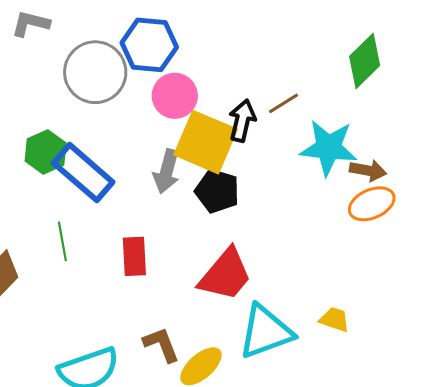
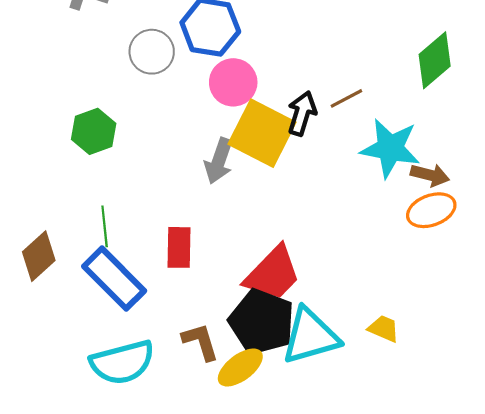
gray circle: (95, 72) -> (152, 52), size x0.7
blue rectangle: (83, 173) -> (114, 279), moved
black pentagon: (217, 191) -> (262, 322), moved, size x1.4

